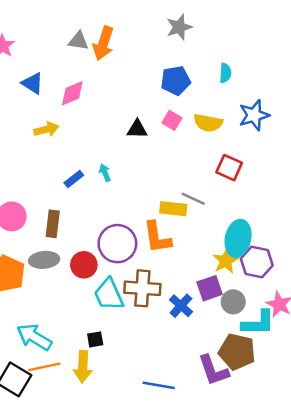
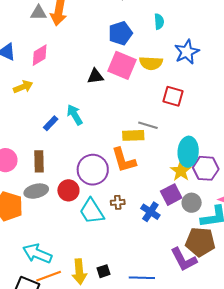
pink square: (172, 120) -> (122, 65), size x1.8
cyan arrow: (105, 173) -> (75, 115), size x1.5
brown cross: (142, 288) -> (118, 202), size x0.5
black square: (95, 339) -> (104, 271), moved

